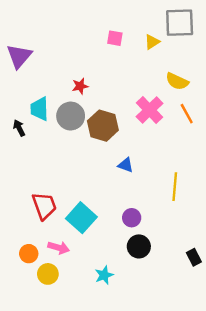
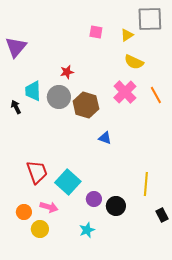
yellow semicircle: (177, 81) -> (134, 62), moved
yellow line: (175, 187) -> (146, 184), moved
purple circle: (132, 218) -> (94, 199), moved

